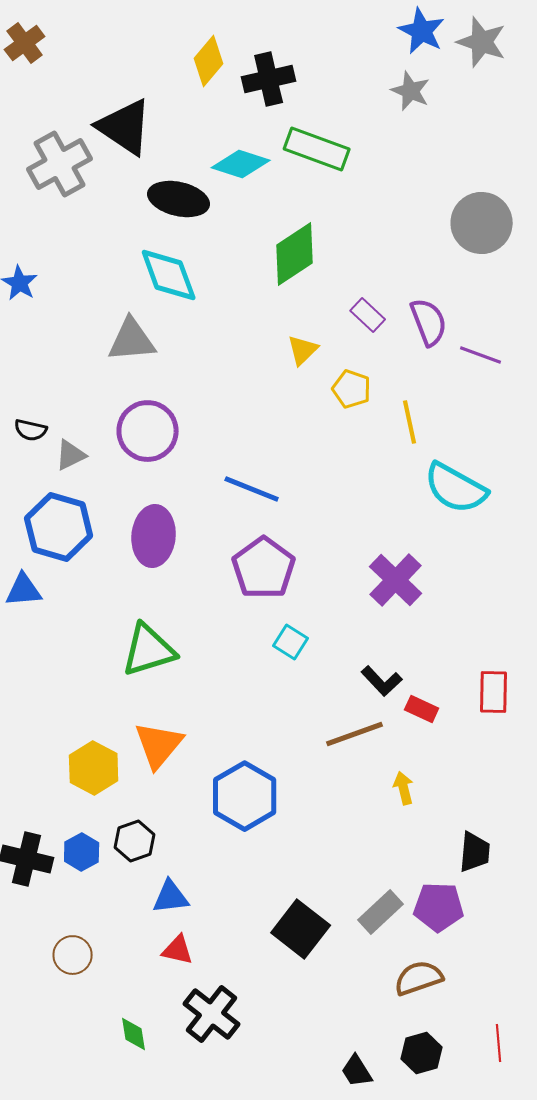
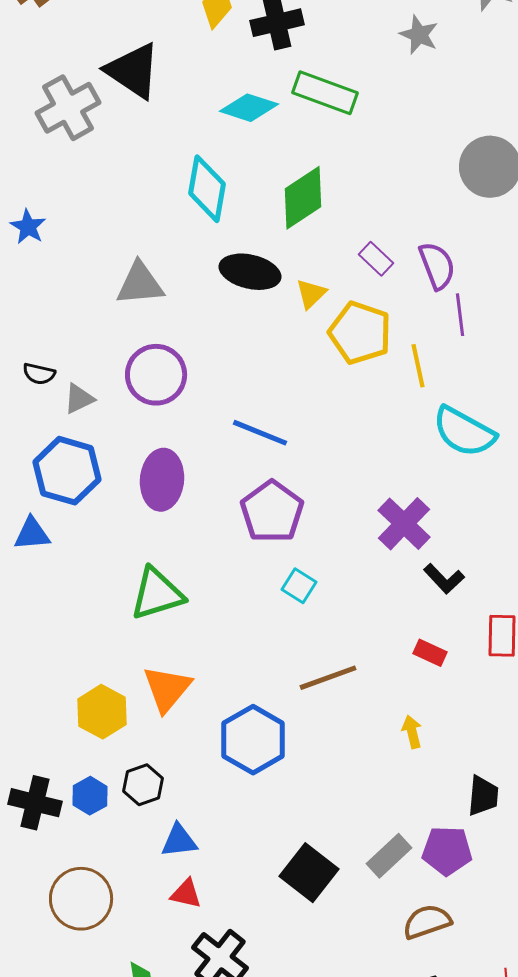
black ellipse: (179, 199) -> (250, 272), moved
cyan diamond: (169, 275) -> (207, 189), moved, turned 30
purple line: (481, 355) -> (460, 315), moved, turned 63
yellow pentagon: (352, 389) -> (360, 333), size x1.6
black L-shape: (382, 681) -> (444, 579), moved
brown line: (355, 734) -> (328, 678), moved
brown circle: (73, 955) -> (81, 899), size x1.6

